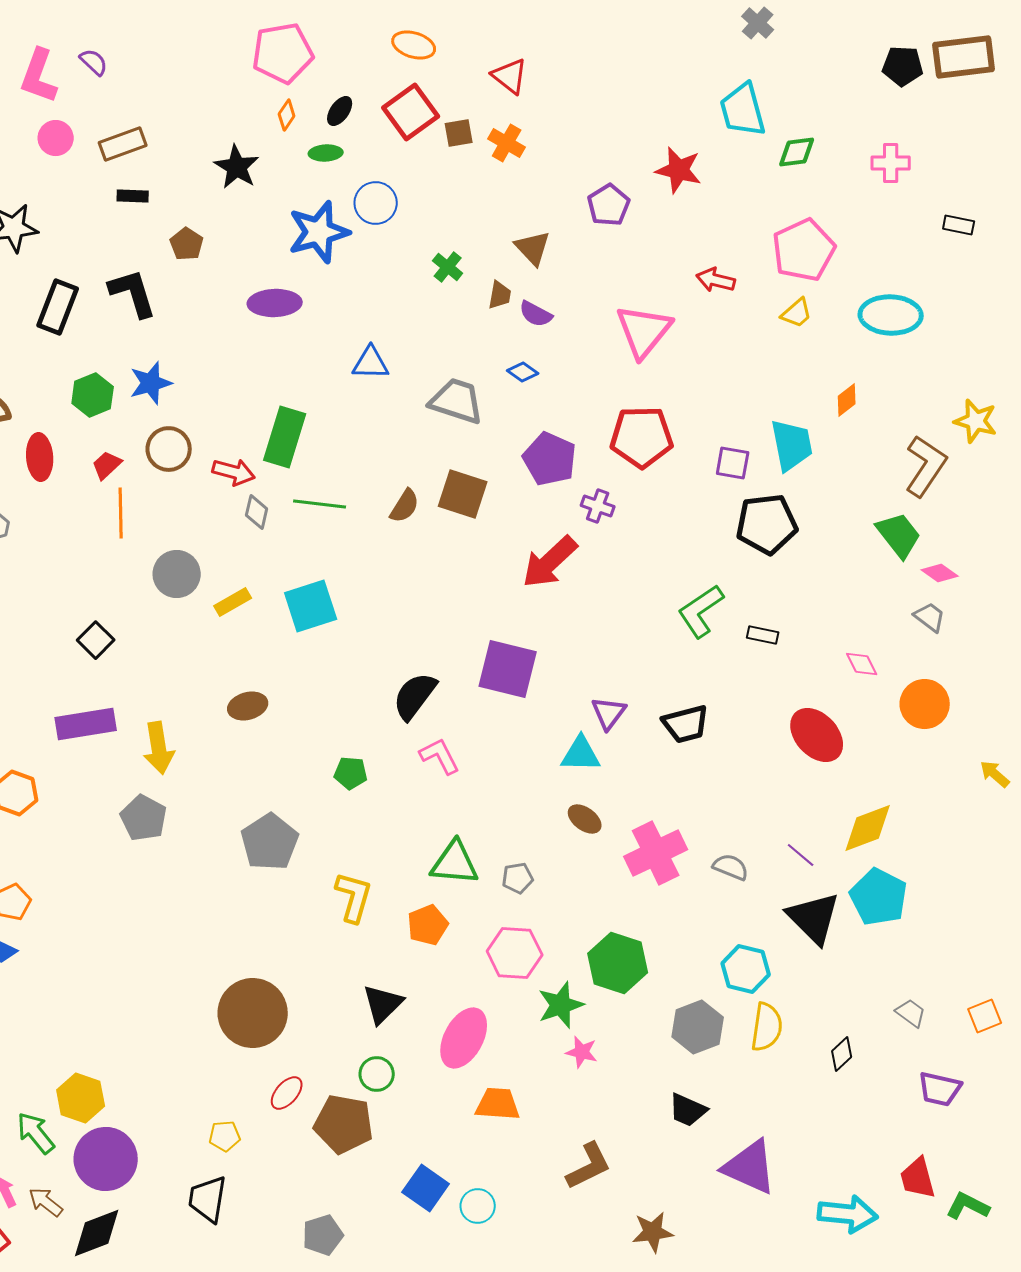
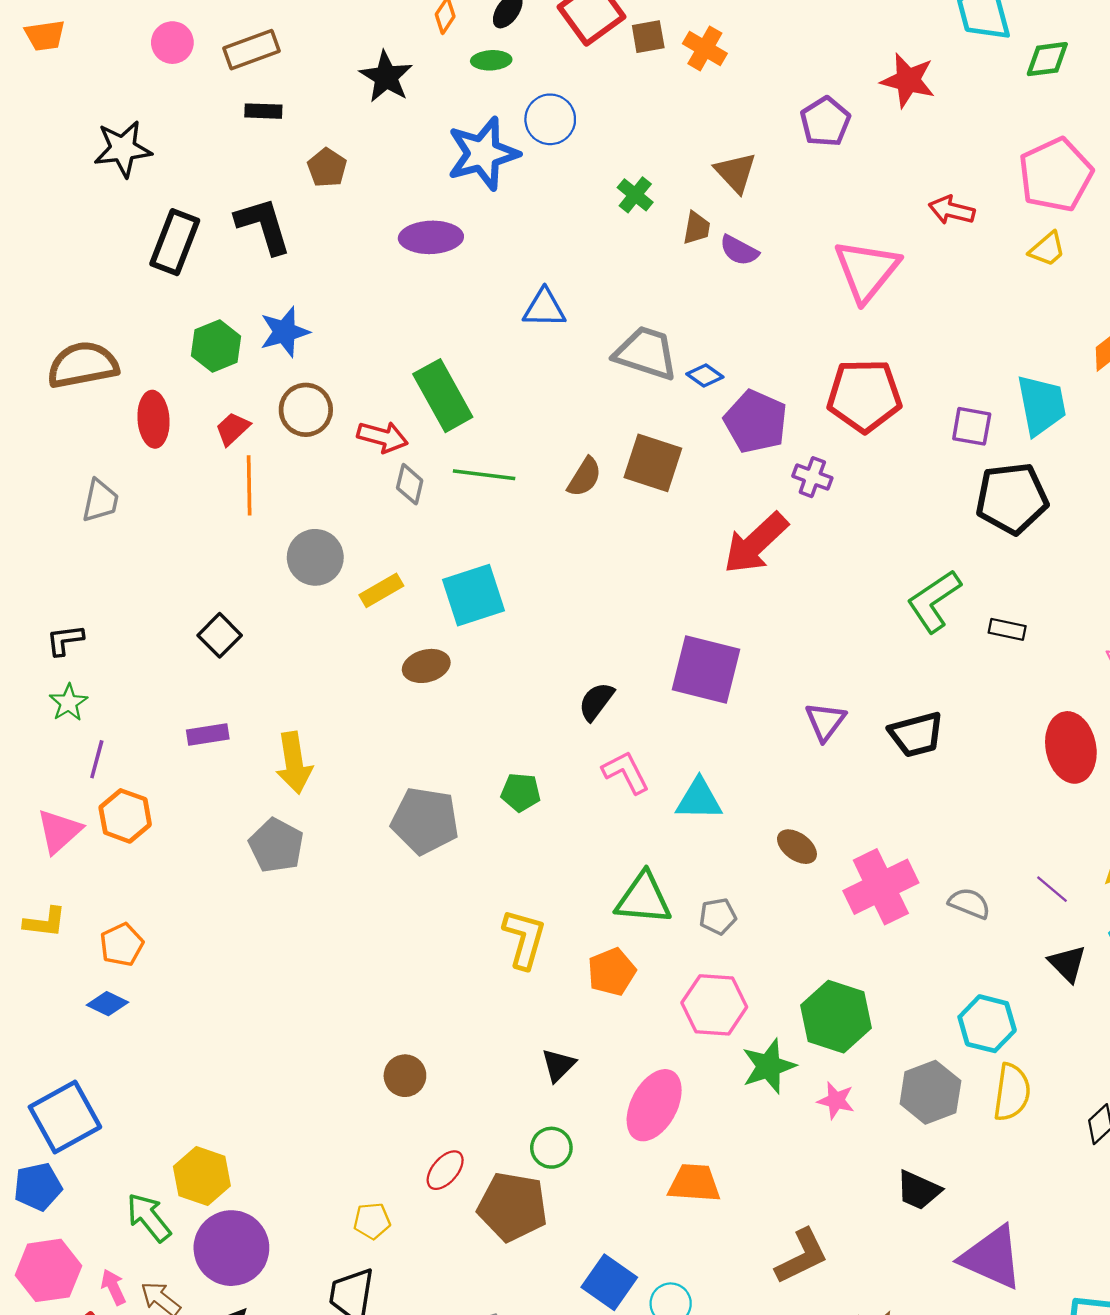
blue diamond: (523, 372) -> (705, 376), moved
green rectangle: (285, 437) -> (443, 396), turned -46
black semicircle: (415, 696) -> (596, 701), size x0.7
brown ellipse: (248, 706) -> (426, 666), moved
purple rectangle: (86, 724) -> (208, 734), size x0.6
red ellipse: (817, 735) -> (1071, 747), turned 32
cyan triangle: (581, 754) -> (699, 799), moved
gray pentagon: (270, 842) -> (425, 821), moved, turned -30
black triangle: (814, 918) -> (1067, 964), size x0.6
black triangle: (383, 1004) -> (558, 1065), size x0.7
brown circle: (253, 1013) -> (405, 1076), size x0.5
pink star: (582, 1052) -> (836, 1100), moved

